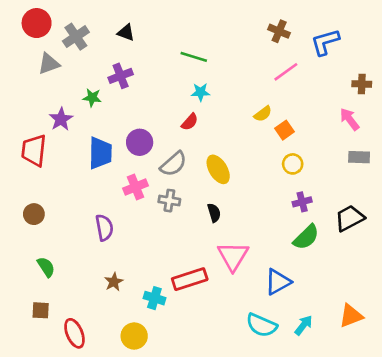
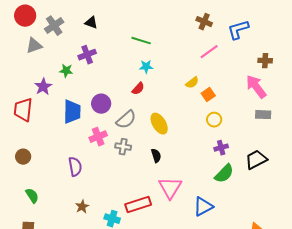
pink arrow: (350, 119) -> (256, 87), size x1.4

